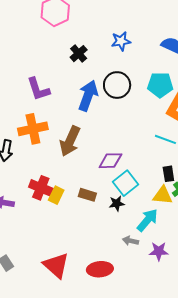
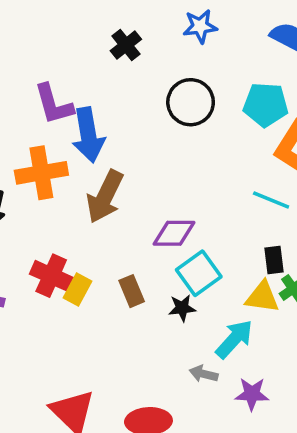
blue arrow: (88, 96) -> (88, 135), moved, turned 148
brown rectangle: (87, 195) -> (132, 291), turned 48

